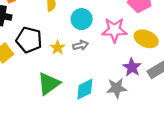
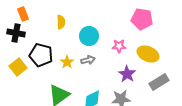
pink star: (114, 30) -> (119, 46), size x0.6
purple star: (132, 67) -> (127, 74), moved

